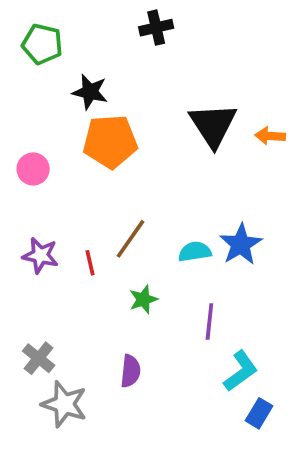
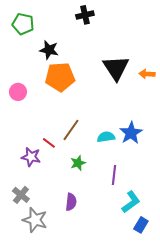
purple star: (40, 255) -> (31, 157), moved
red line: (90, 263) -> (49, 143), turned -40

